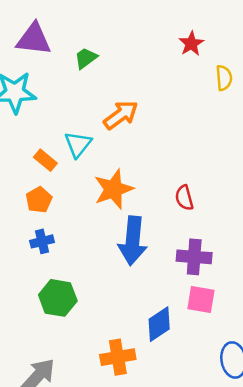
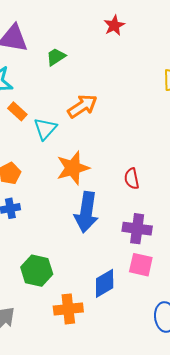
red star: (191, 44) -> (114, 25), moved
orange rectangle: (45, 160) -> (17, 111), moved
green hexagon: (58, 298) -> (37, 271), moved

